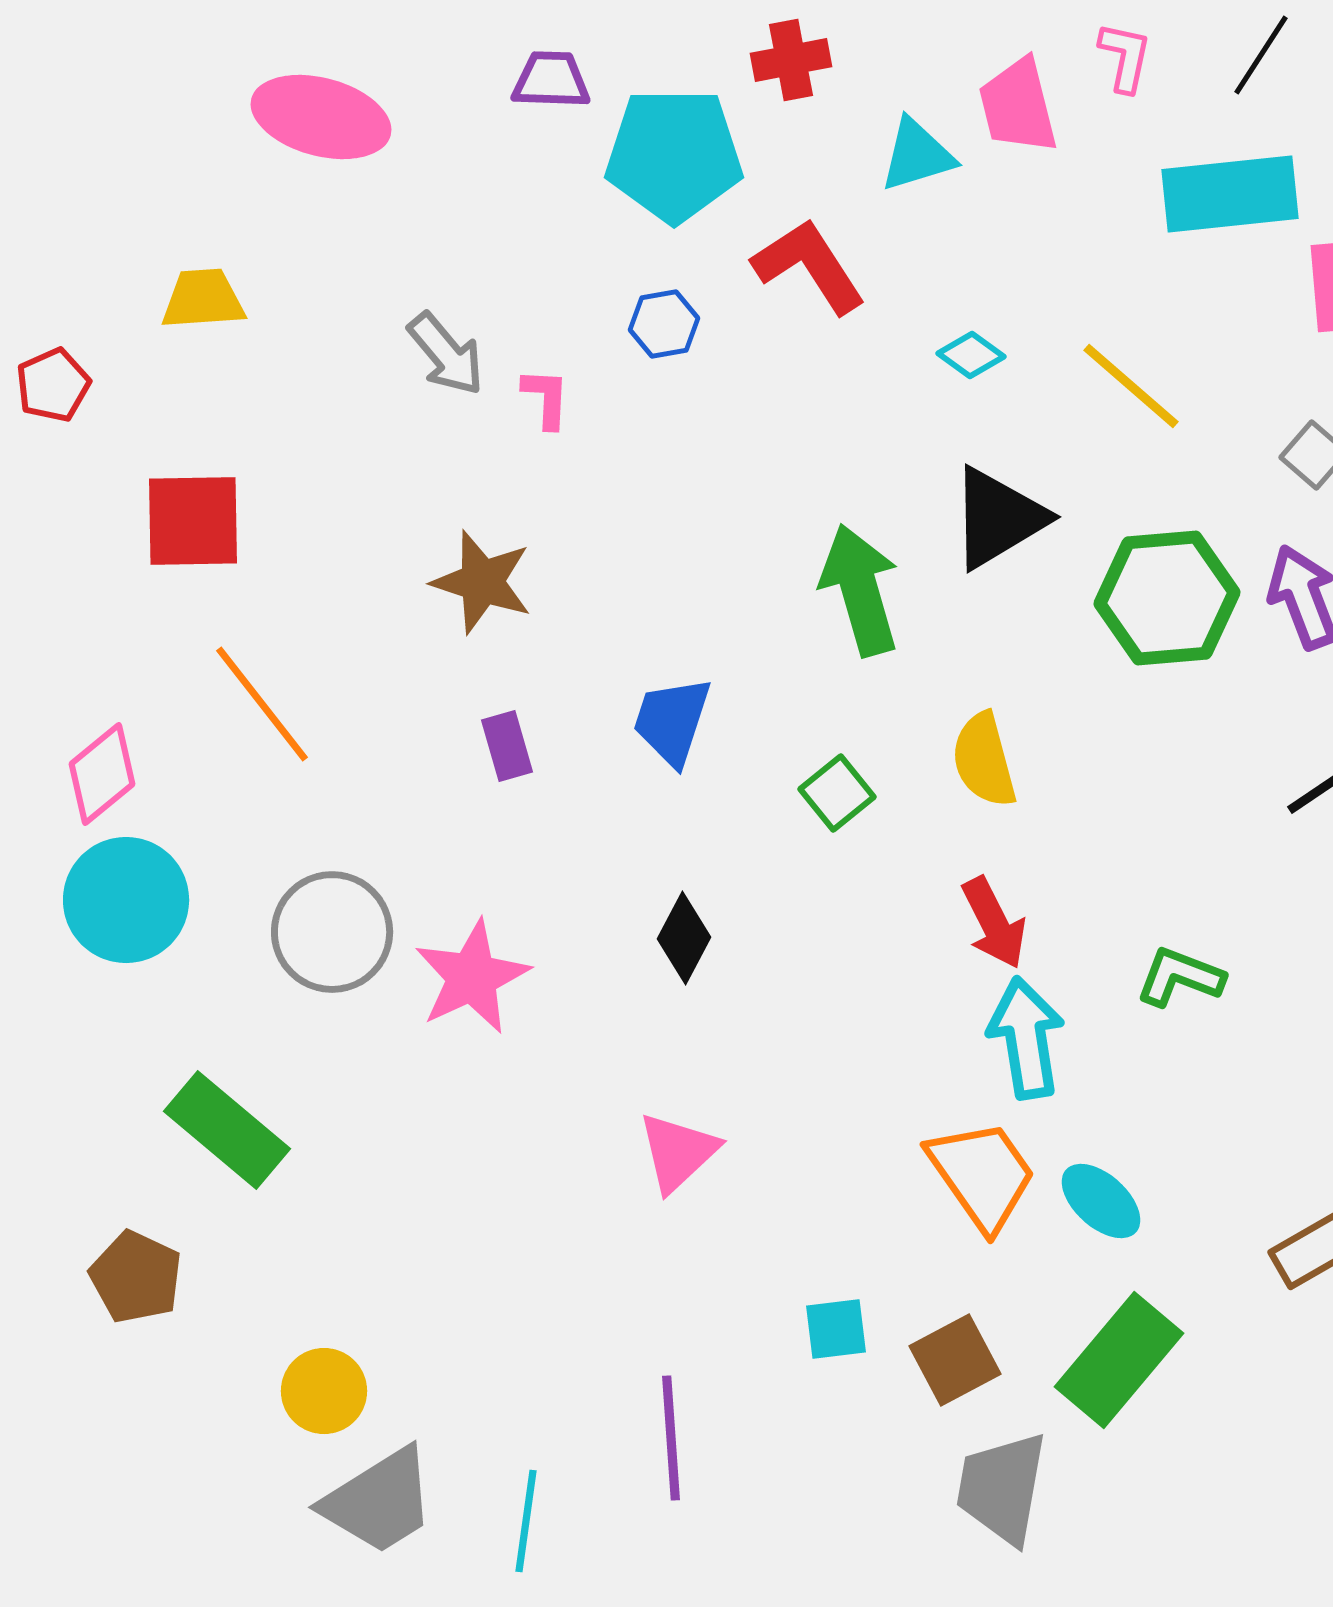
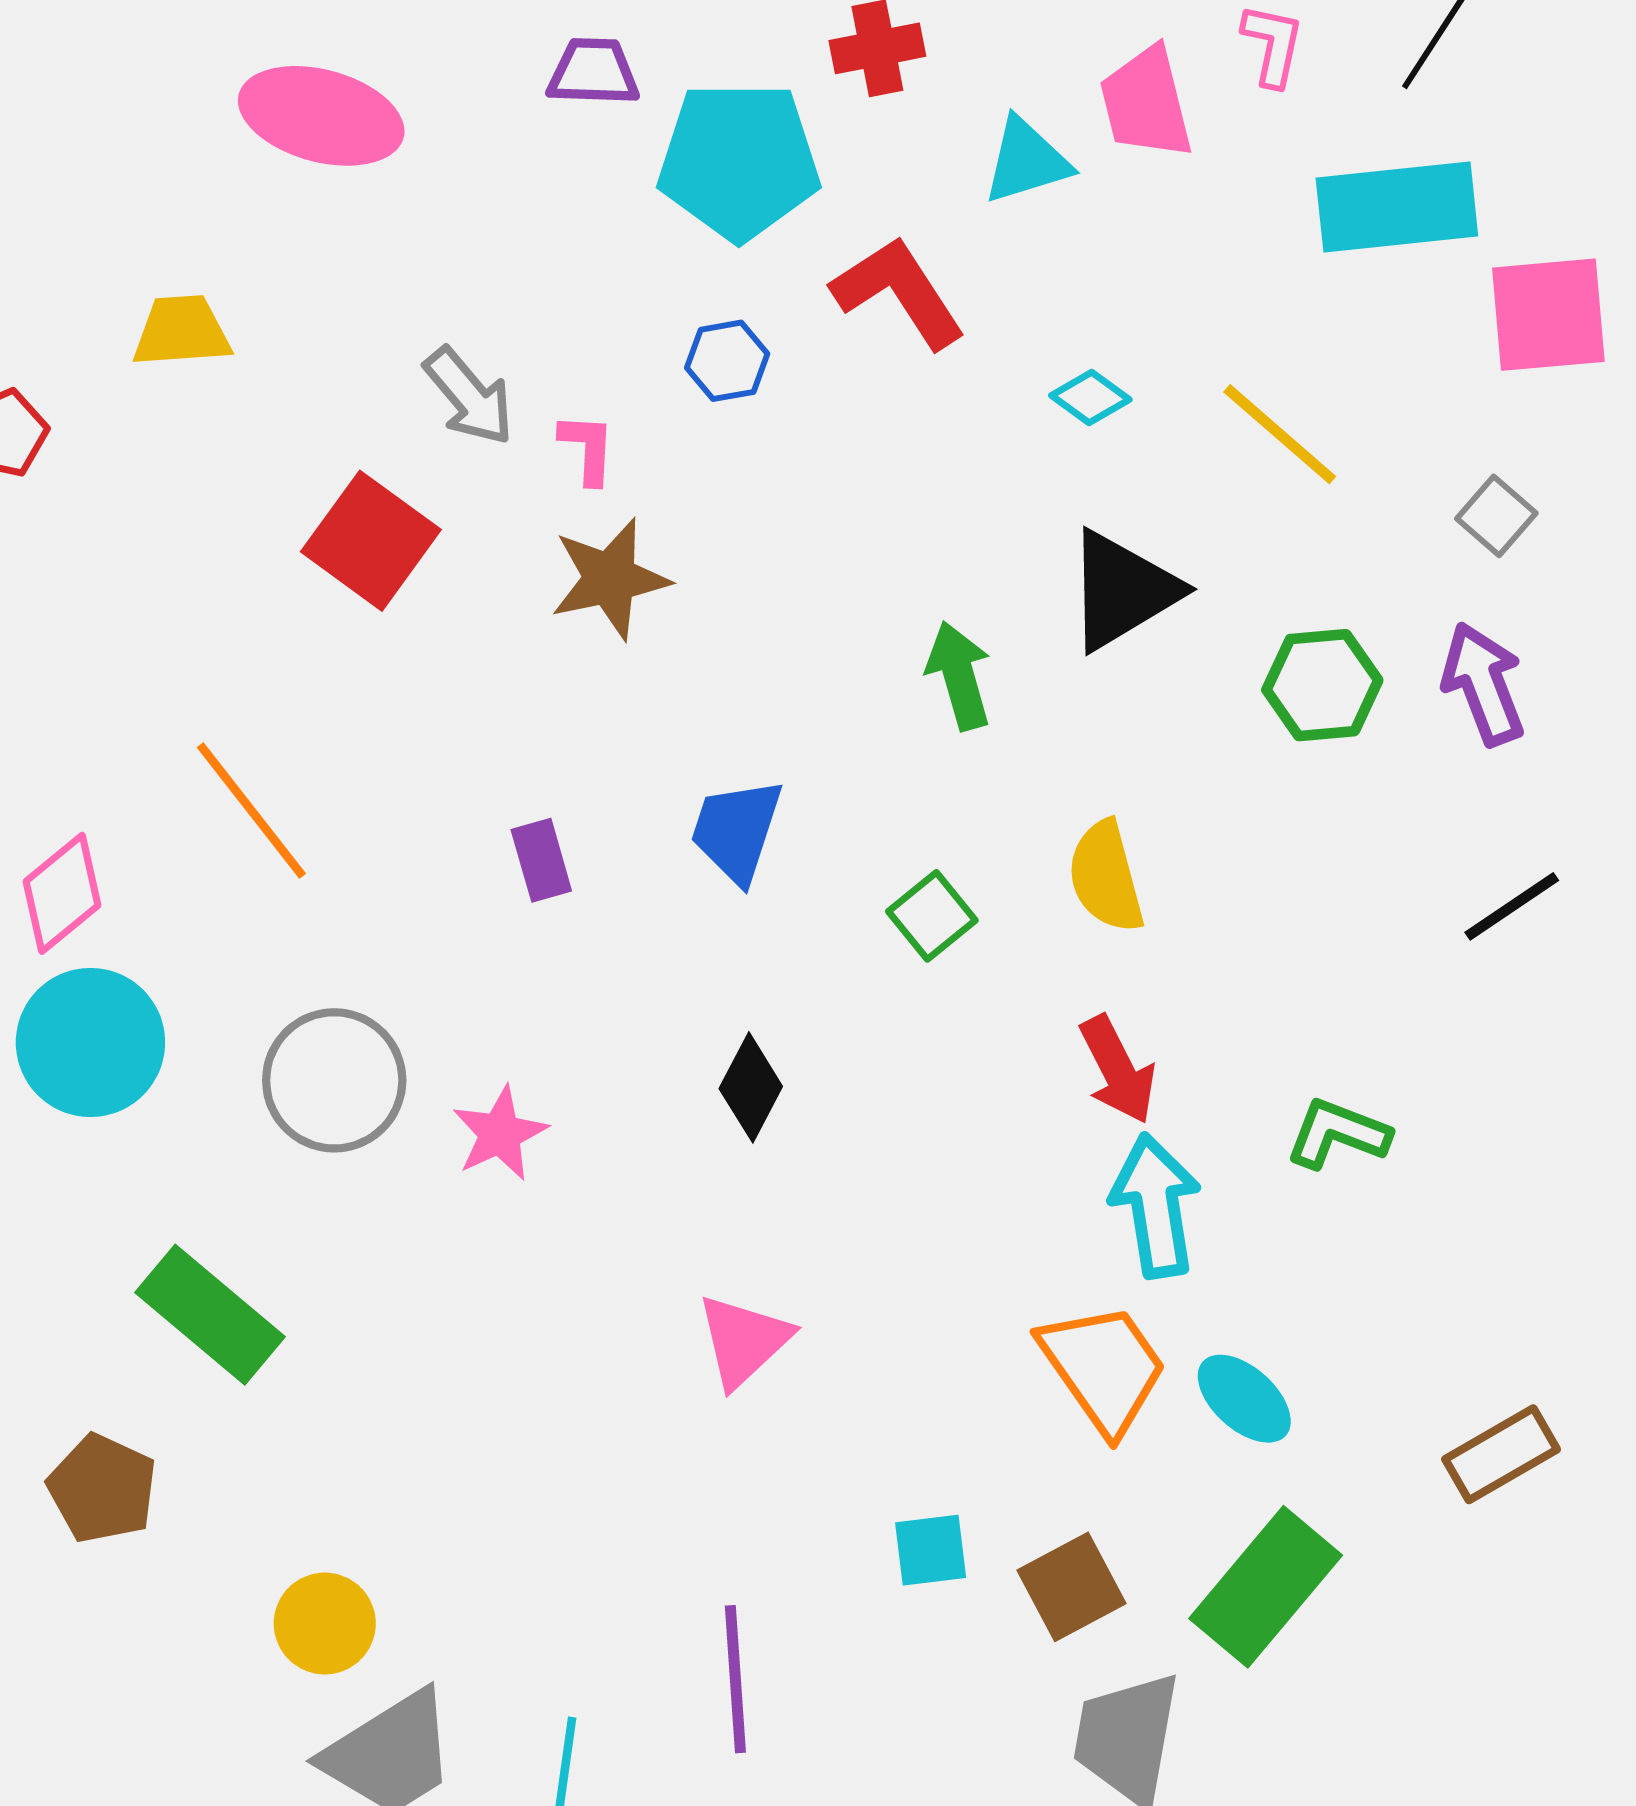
red square: (193, 521) -> (371, 541), moved, turned 37
brown star: (482, 582) -> (610, 579), moved, turned -30
green arrow: (860, 590) -> (959, 676), size x0.7
green hexagon: (1167, 598) -> (1322, 685), size x0.7
pink star: (472, 977) -> (500, 1134), size x0.7

